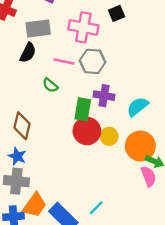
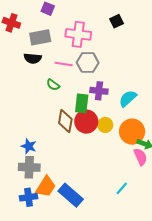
black square: (117, 13) -> (117, 21), moved
black semicircle: (28, 53) -> (33, 58), turned 72
brown diamond: (22, 126) -> (65, 121), moved
cyan line: (96, 208) -> (122, 188), moved

